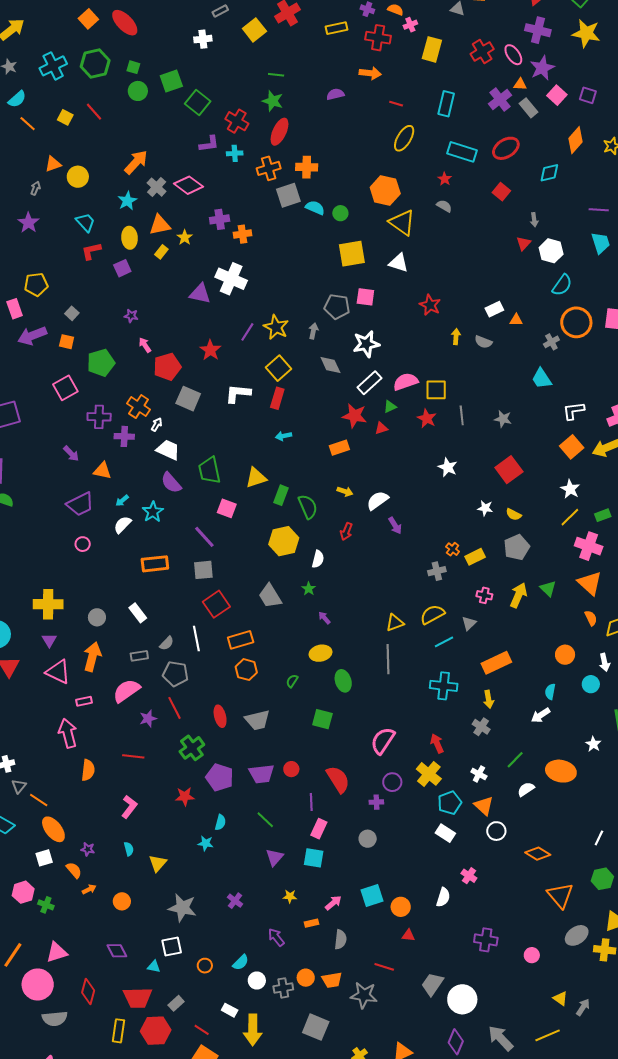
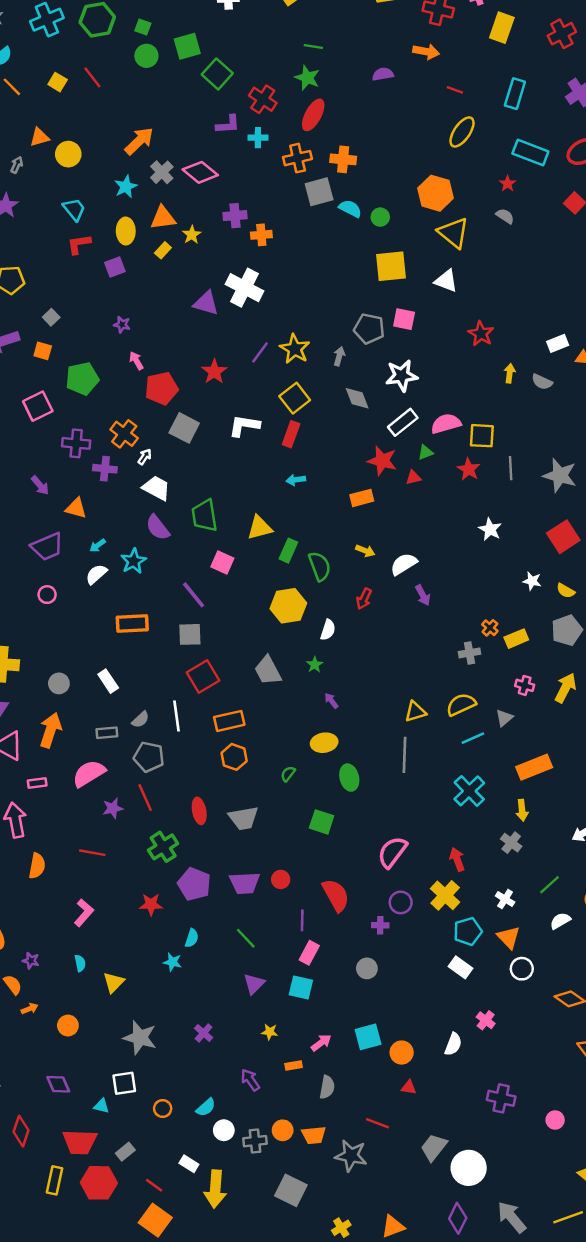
gray star: (503, 419) -> (560, 475), size x1.6
cyan cross: (444, 686) -> (469, 791), turned 36

